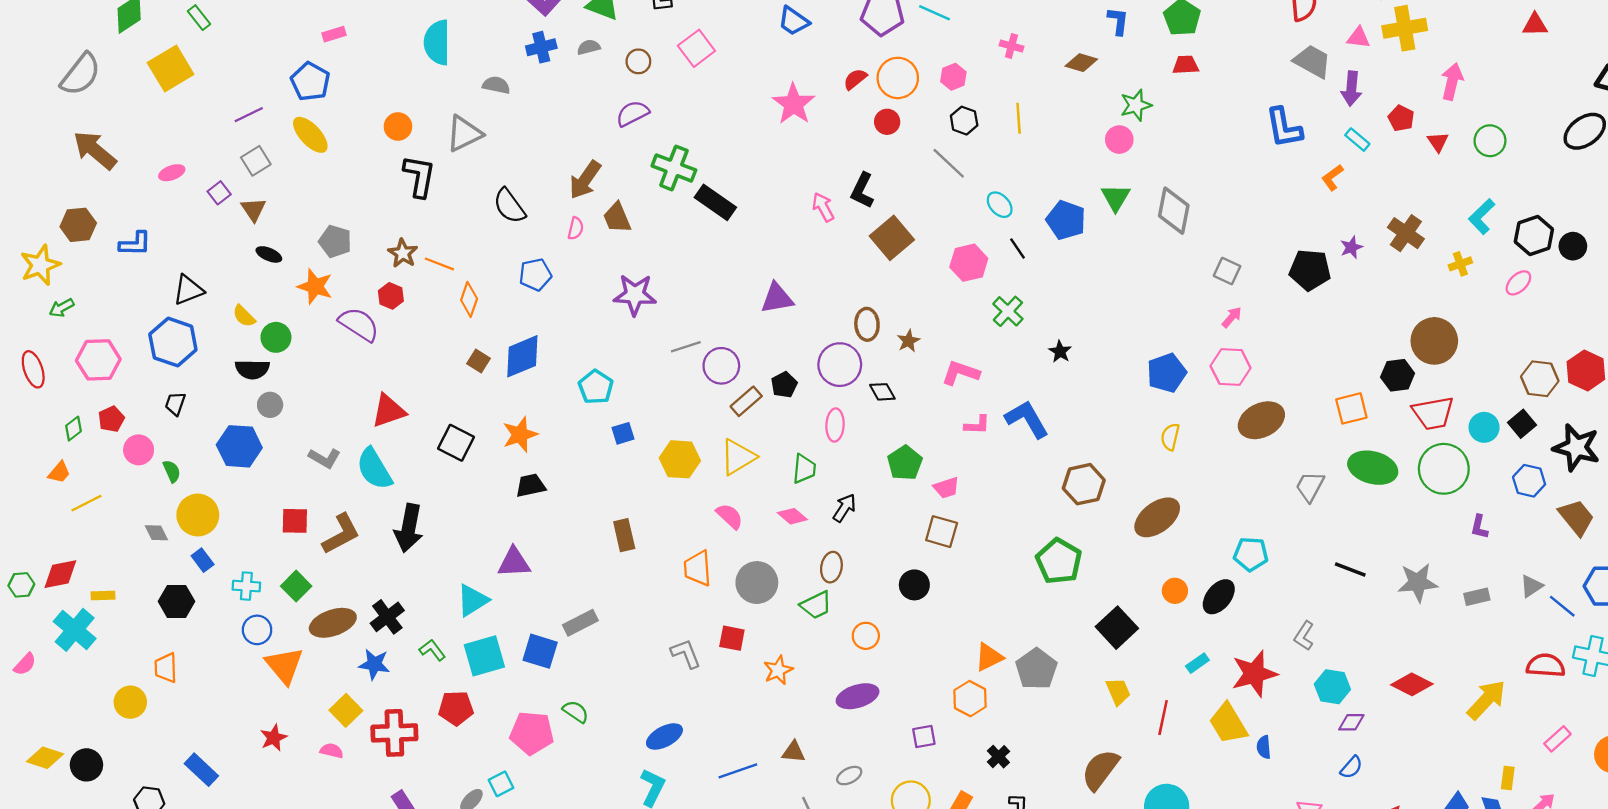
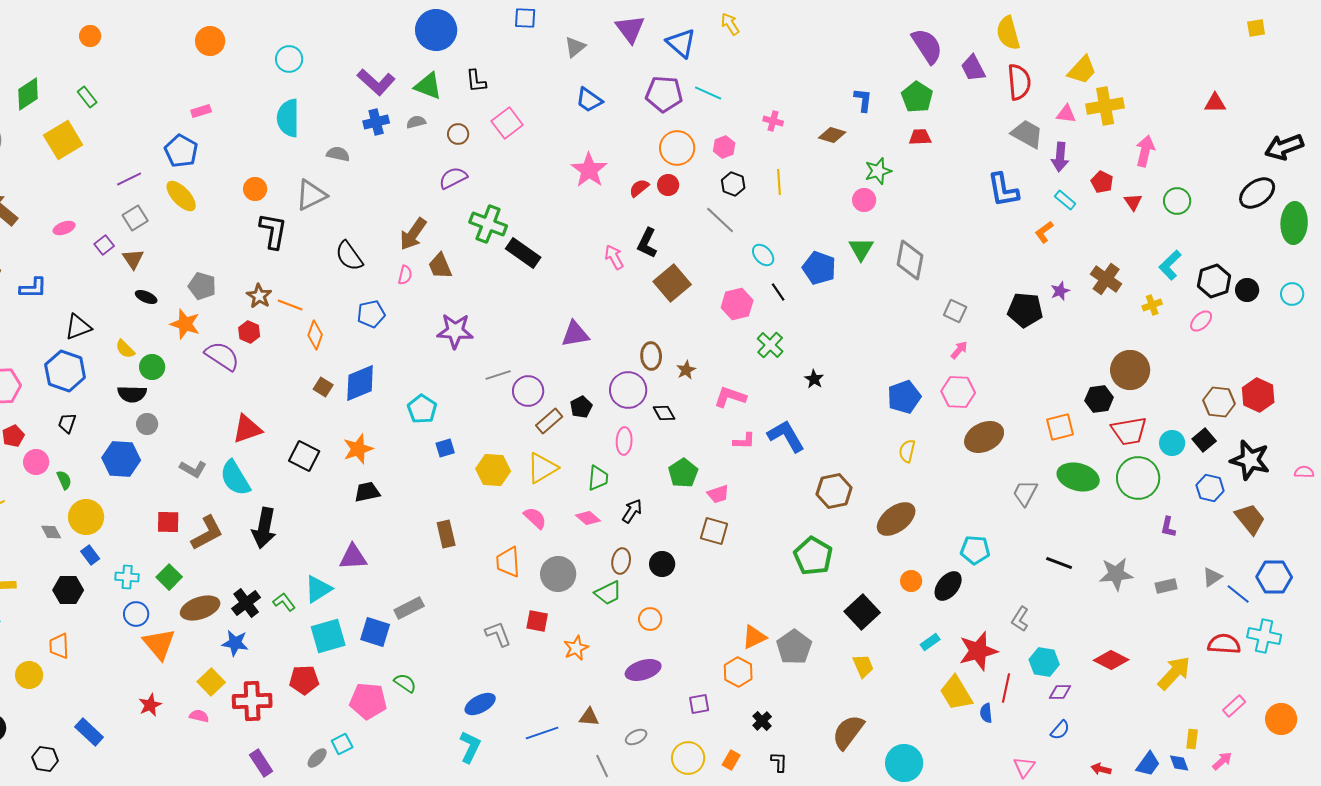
red semicircle: (855, 79) -> (639, 188), moved
black circle: (914, 585) -> (662, 564), moved
green L-shape: (432, 650) -> (284, 602), moved
red line: (1163, 718) -> (1006, 688), moved

